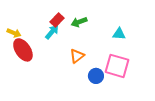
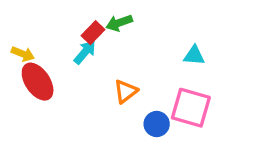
green arrow: (79, 22) -> (119, 23), moved

